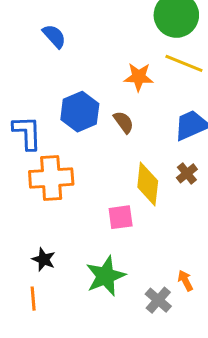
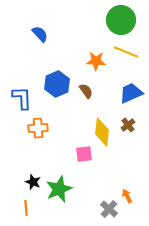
orange cross: (51, 178) -> (38, 128), size x0.7
green star: (105, 276) -> (59, 189), moved

